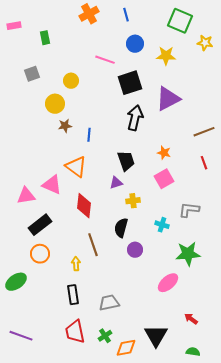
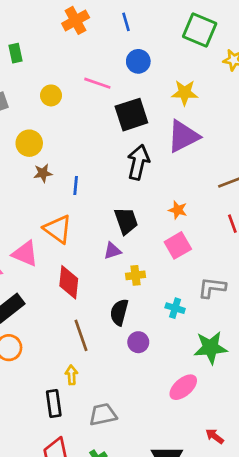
yellow star: (166, 56) -> (185, 93), moved
yellow circle: (71, 81) -> (51, 95), moved
yellow arrow: (76, 264) -> (71, 375), moved

